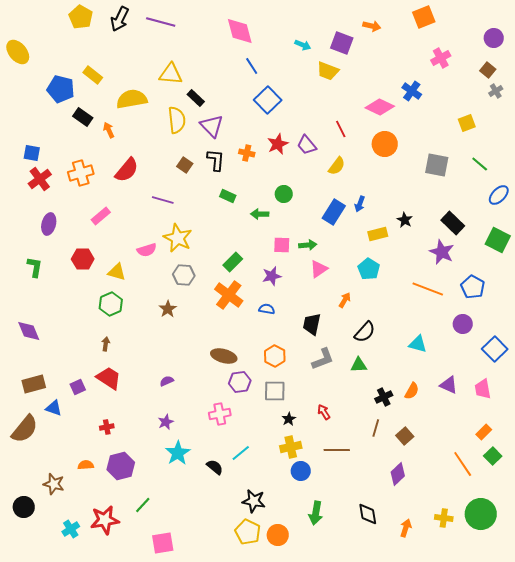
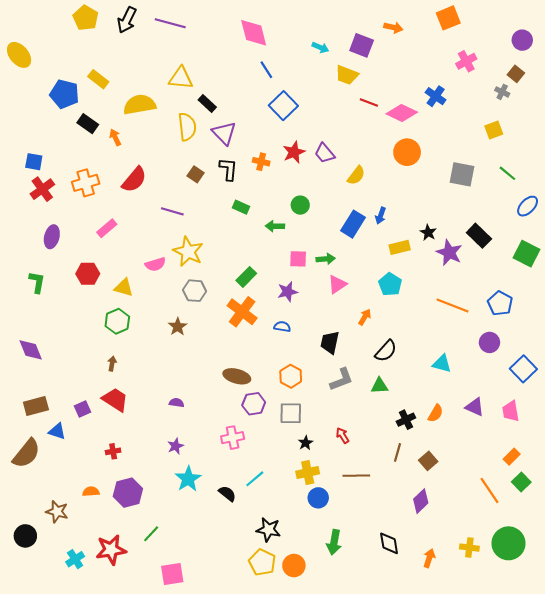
gray cross: (496, 91) -> (502, 92), moved, turned -32
red line: (341, 129) -> (369, 102), moved, turned -42
purple star: (442, 252) -> (449, 253), moved
purple semicircle: (167, 381) -> (177, 403), turned 32

